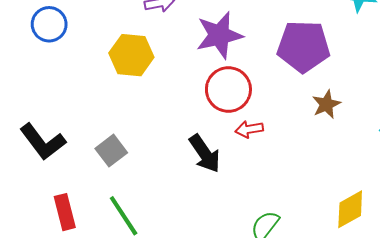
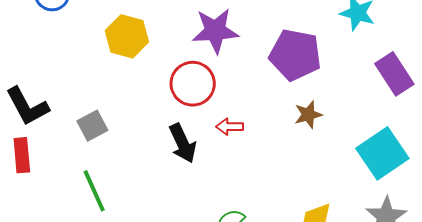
red circle: (228, 90) -> (193, 84), moved
red rectangle: (65, 212) -> (22, 155), moved

